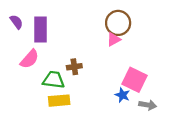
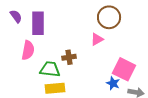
pink triangle: (114, 39) -> (97, 39), moved
pink semicircle: (30, 59) -> (28, 50), turned -30

